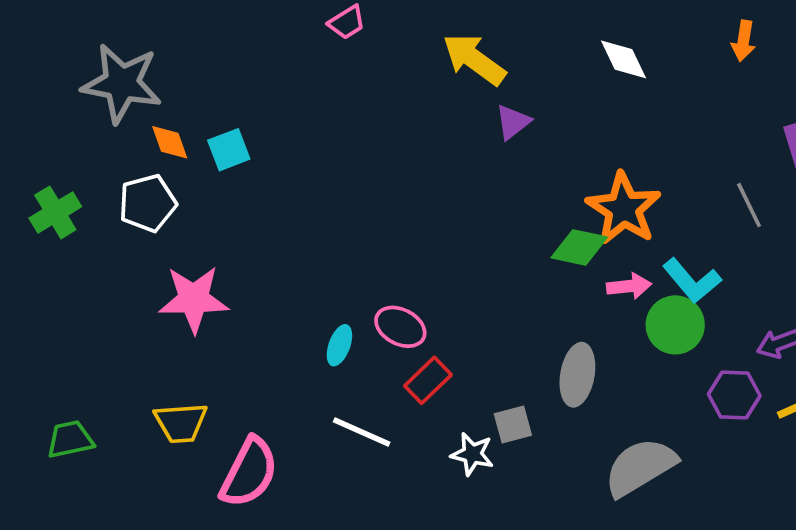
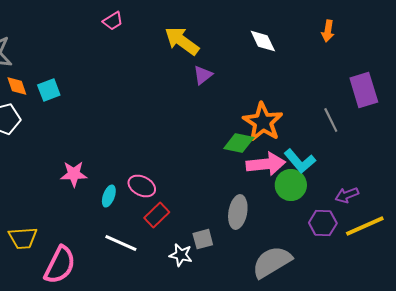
pink arrow: (629, 286) -> (266, 164), size x1.6
pink star: (194, 299) -> (74, 174), moved, size x0.7

